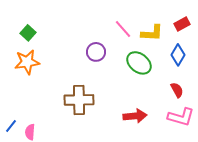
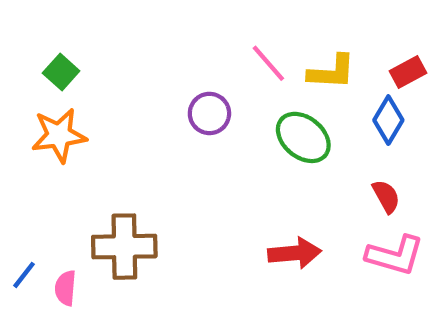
red rectangle: (182, 24) -> (408, 72), moved
brown cross: (79, 100) -> (124, 247), moved

